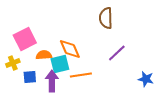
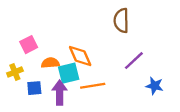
pink square: (25, 39) -> (29, 45), size x0.7
blue star: (146, 79) -> (154, 86), moved

